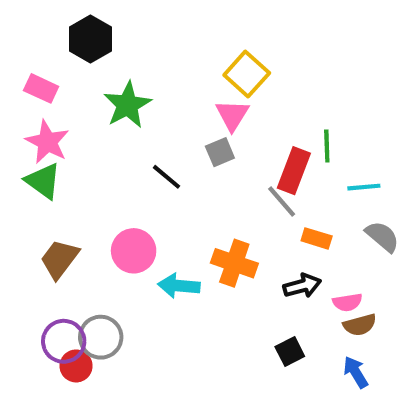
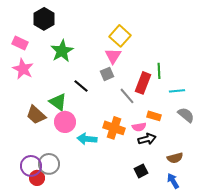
green triangle: (43, 181) -> (58, 102), moved
gray line: (282, 201) -> (127, 96), moved
brown trapezoid: (60, 259) -> (36, 115), moved, turned -85
pink semicircle: (347, 302) -> (139, 127), moved

